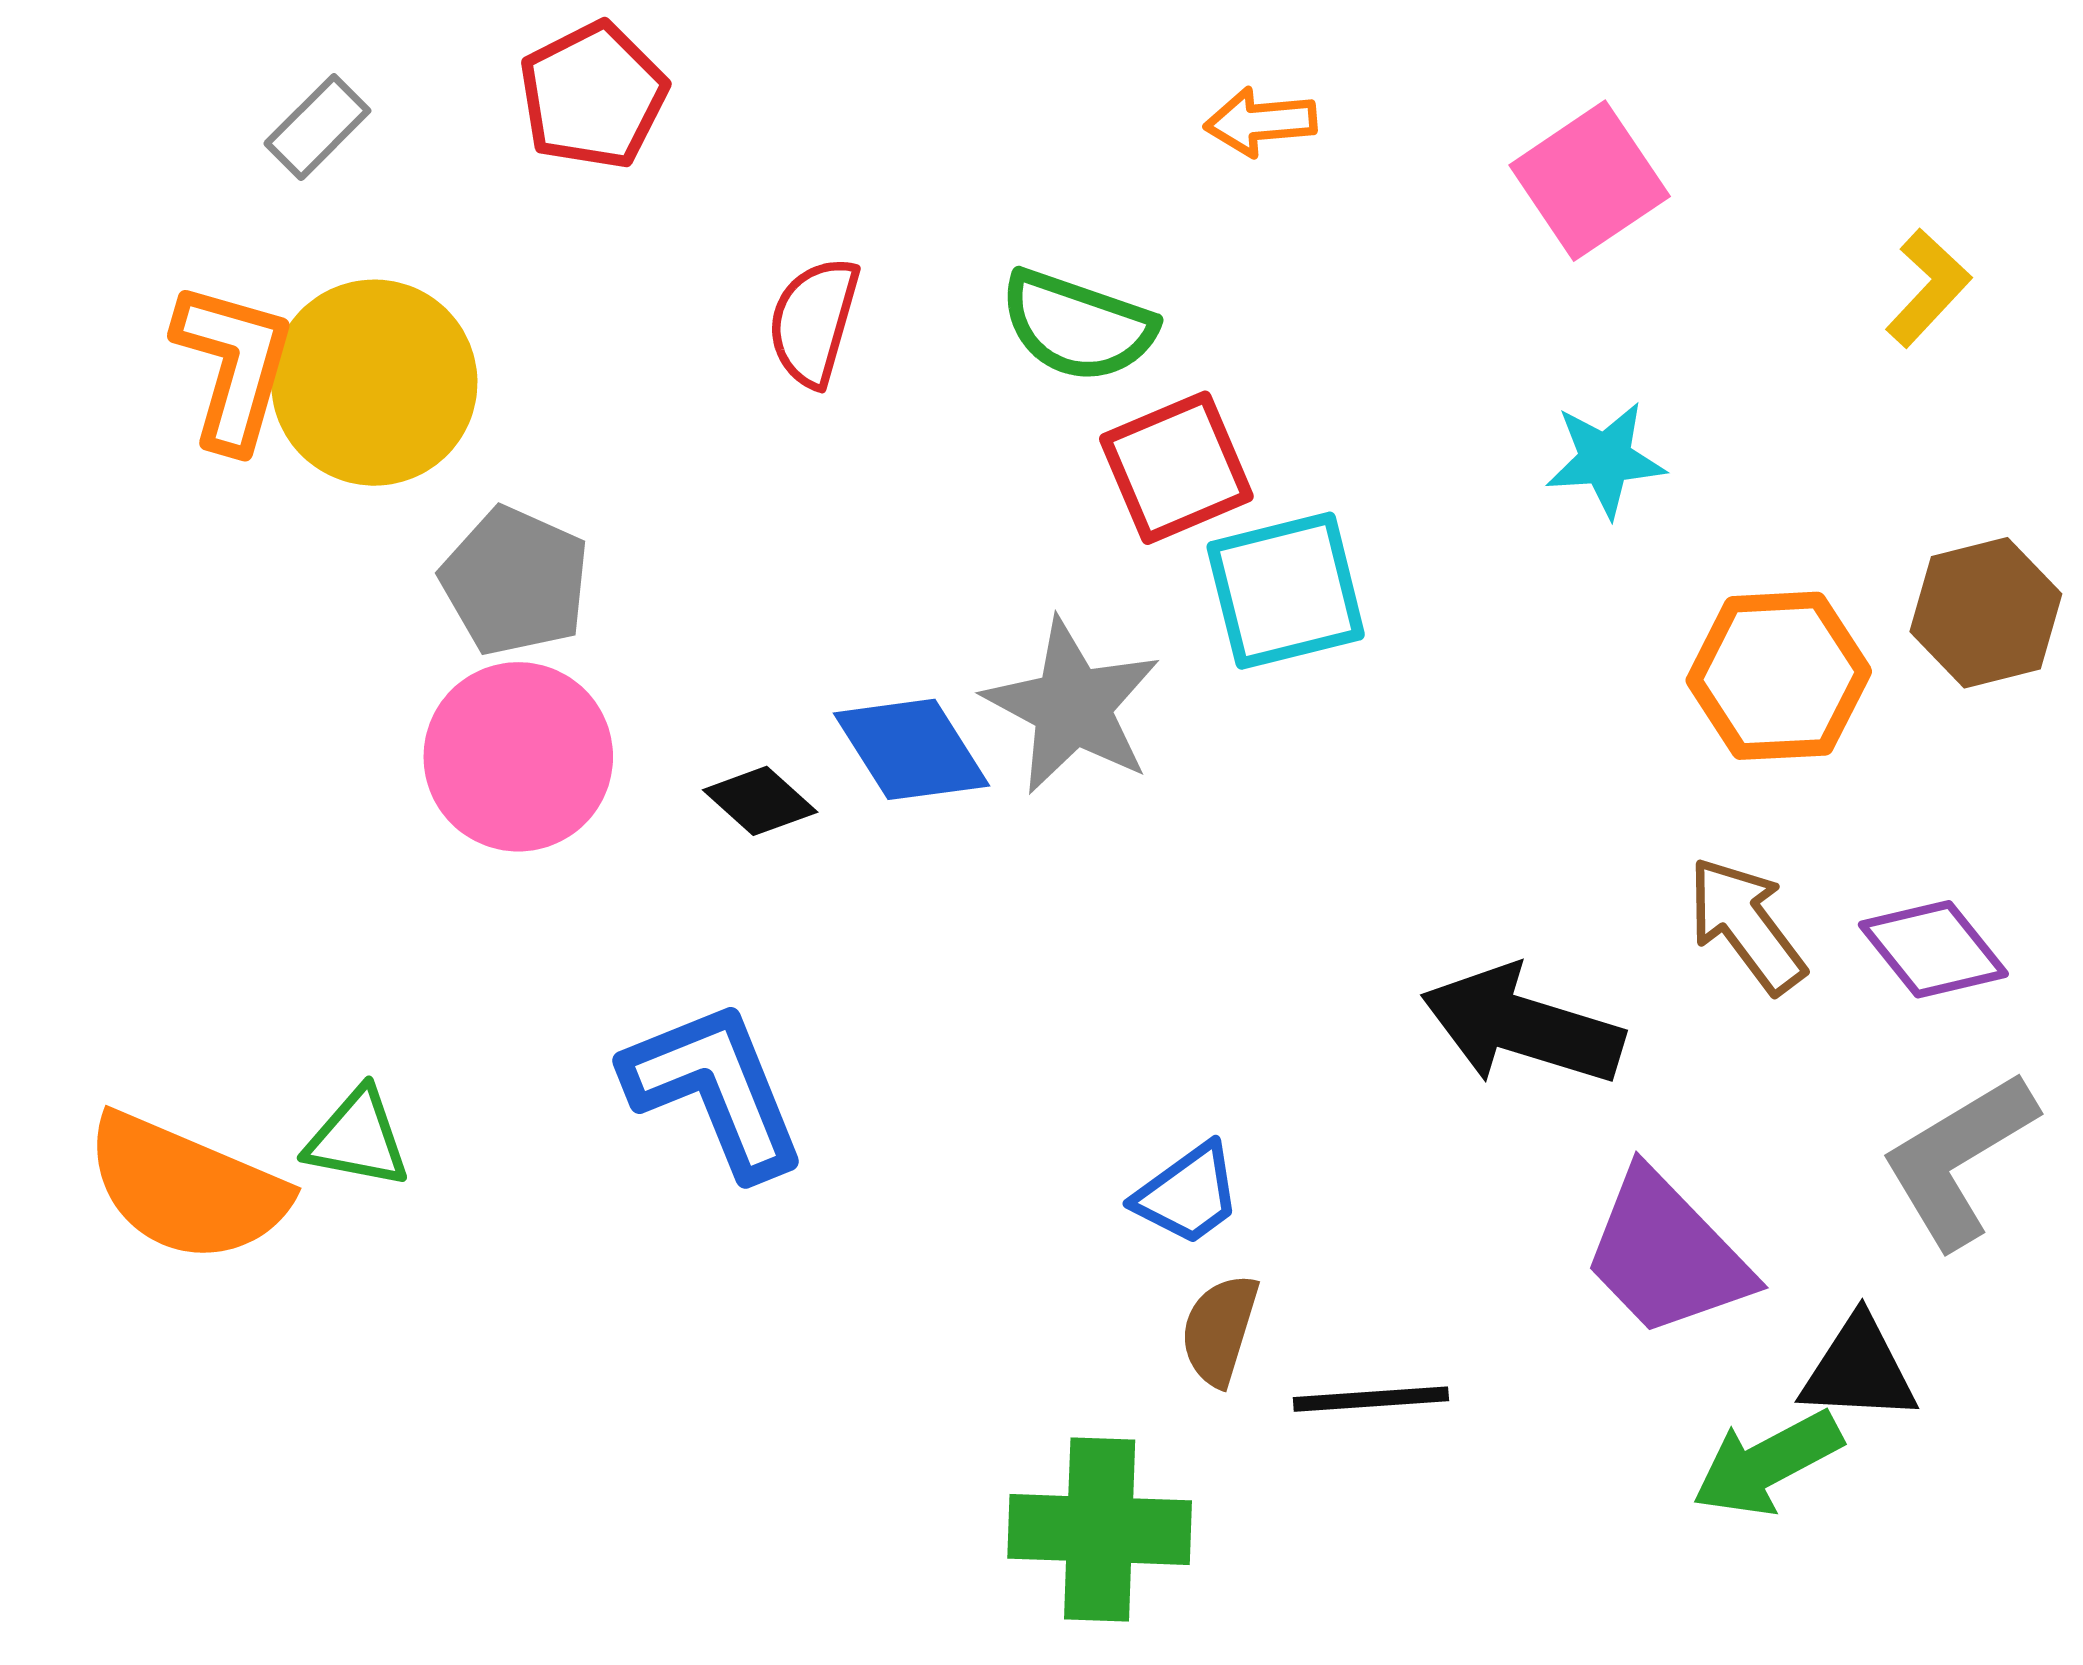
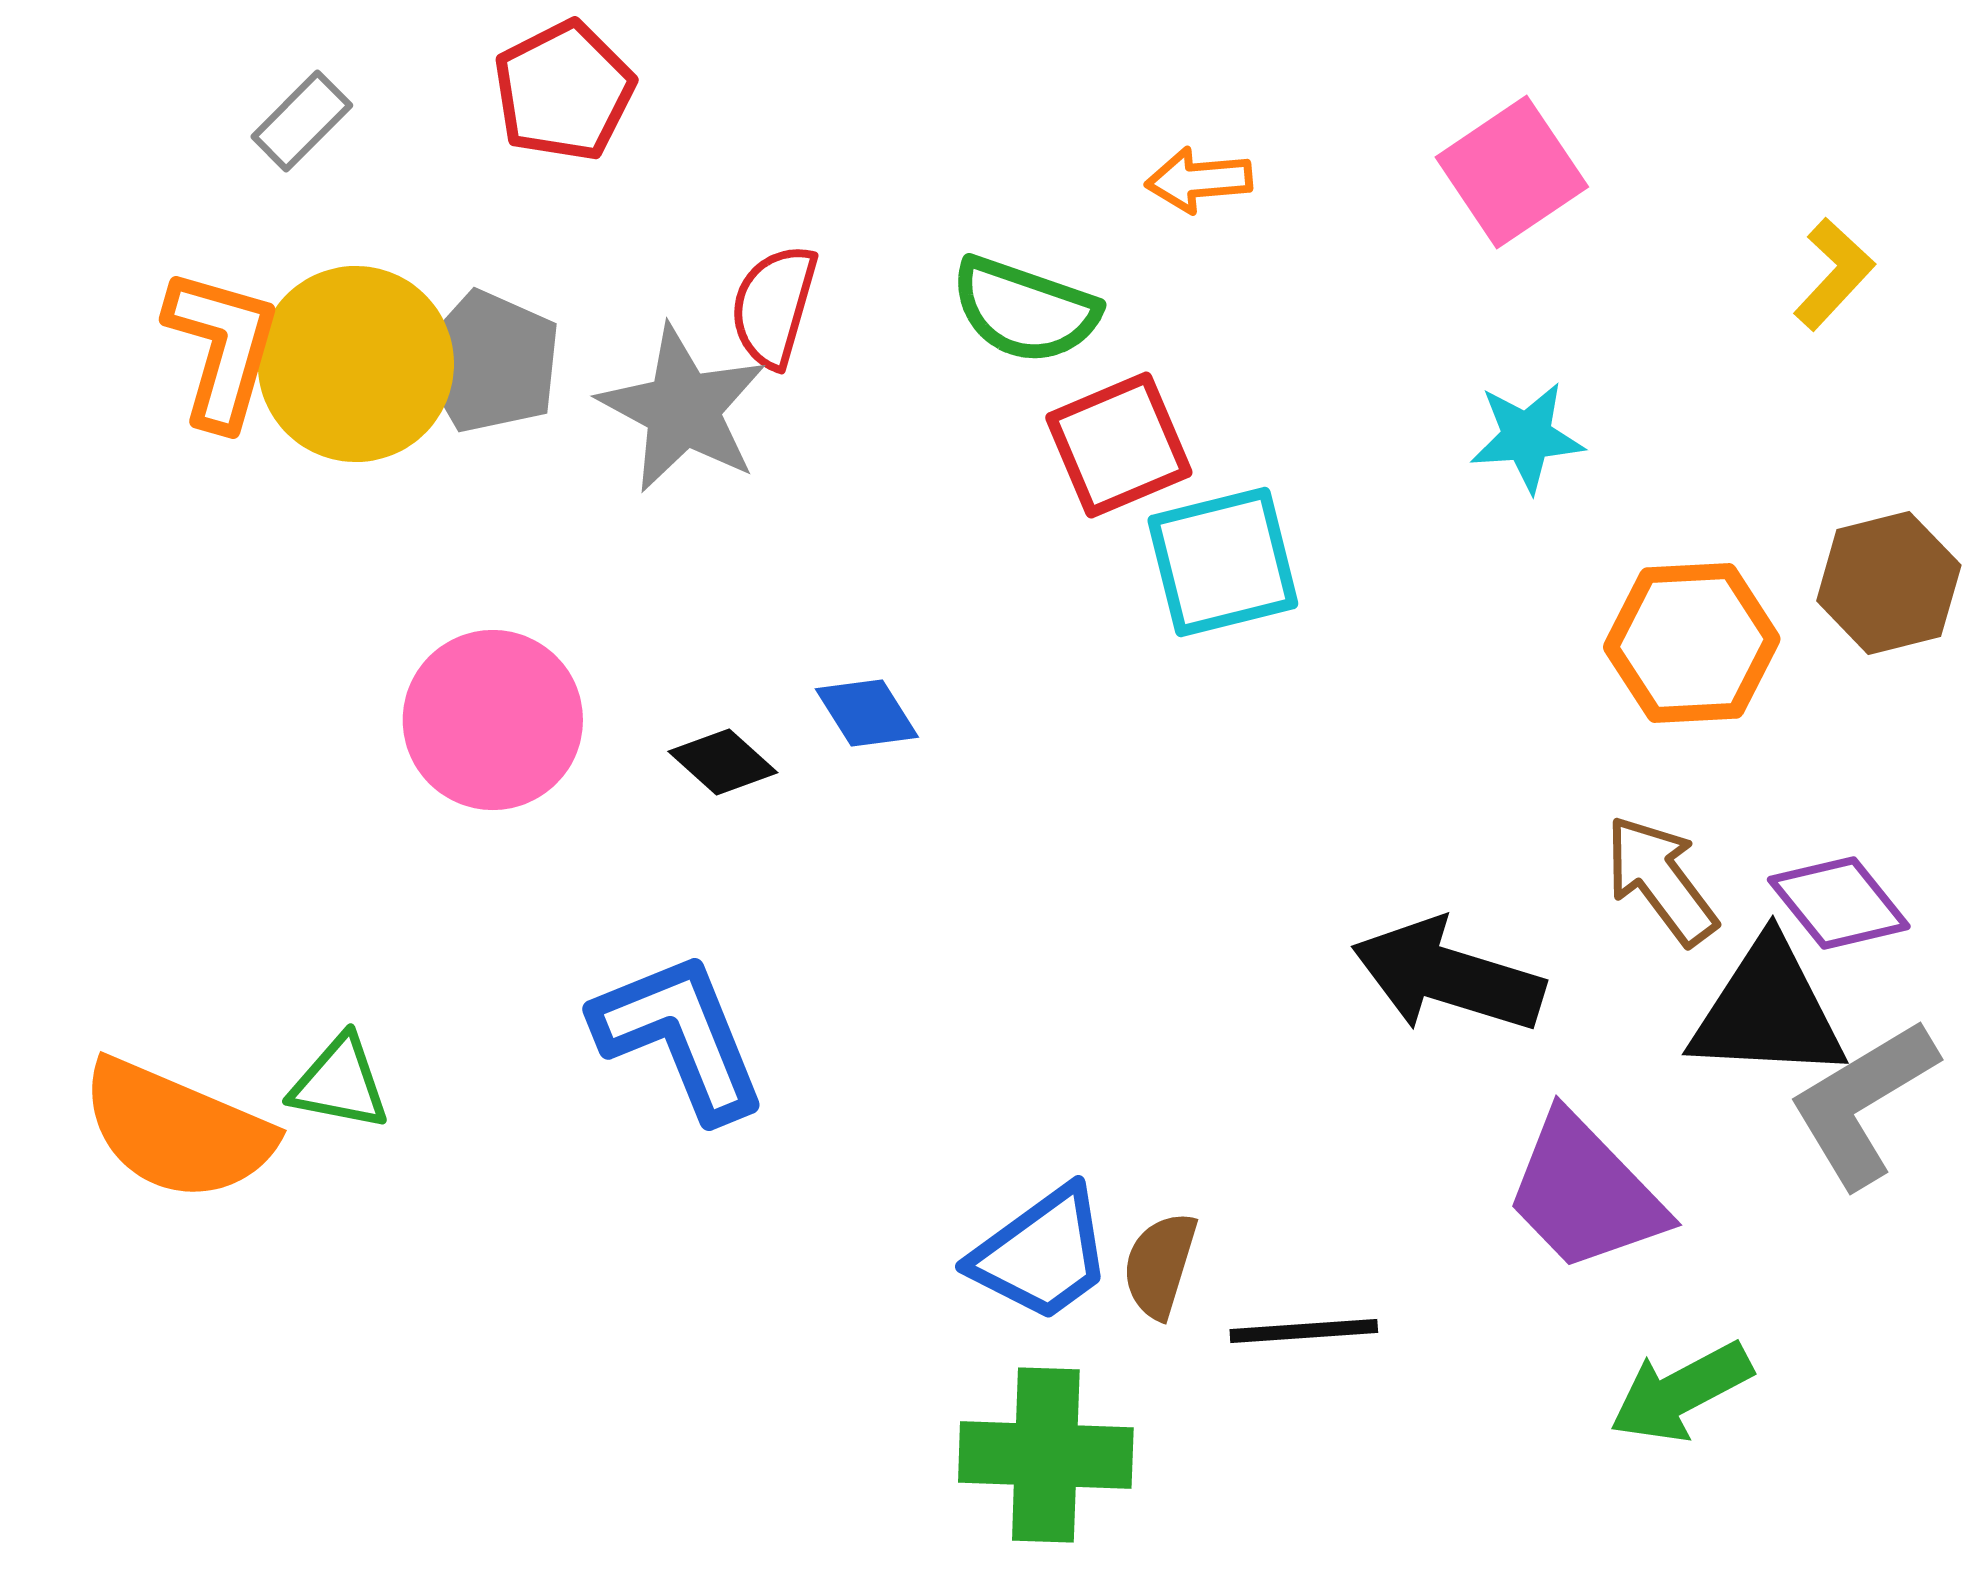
orange arrow: (1261, 122) -> (1199, 180), moved
gray pentagon: (515, 581) -> (490, 362), moved
gray star: (1072, 706) -> (683, 409), moved
blue diamond: (911, 749) -> (867, 713), size x0.7
blue trapezoid: (1188, 1194) -> (1042, 1254), moved, size x1.4
black triangle: (1859, 1370) -> (1768, 1011), moved, size x1.4

